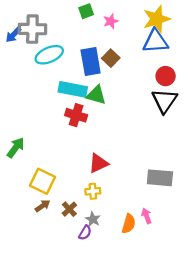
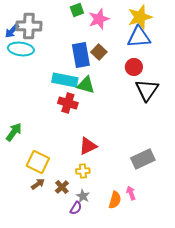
pink star: (111, 21) -> (99, 19), size x1.5
cyan ellipse: (49, 55) -> (21, 49), moved, turned 30
red circle: (166, 76) -> (134, 67), moved
gray rectangle: (160, 178) -> (143, 159), turned -30

